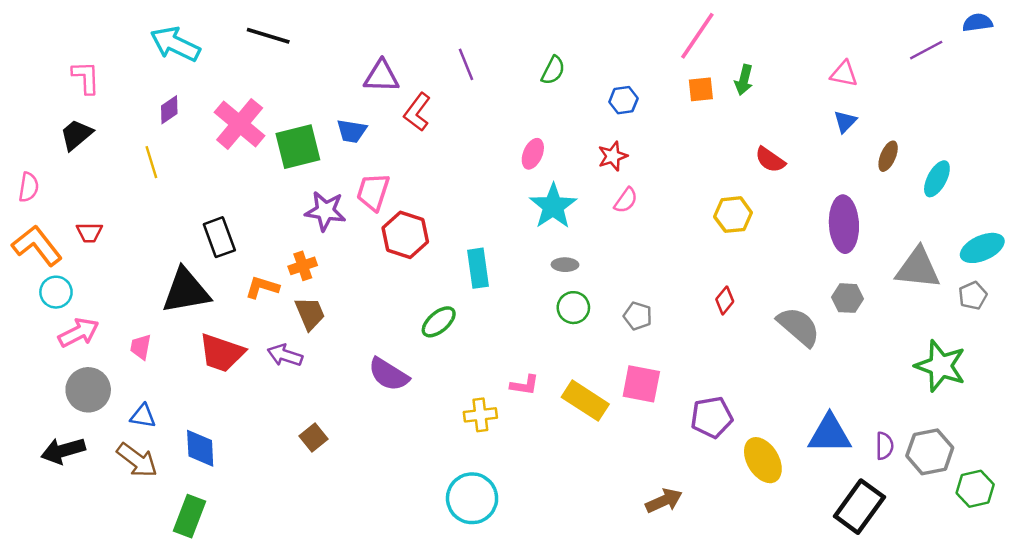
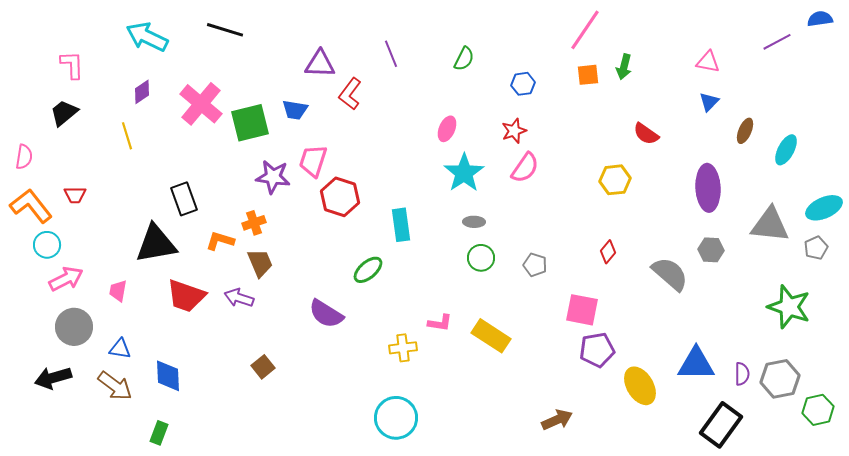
pink semicircle: (626, 200) -> (525, 168), size x1.4
pink square: (641, 384) -> (582, 310), moved
green rectangle: (189, 516) -> (159, 433), size x0.7

